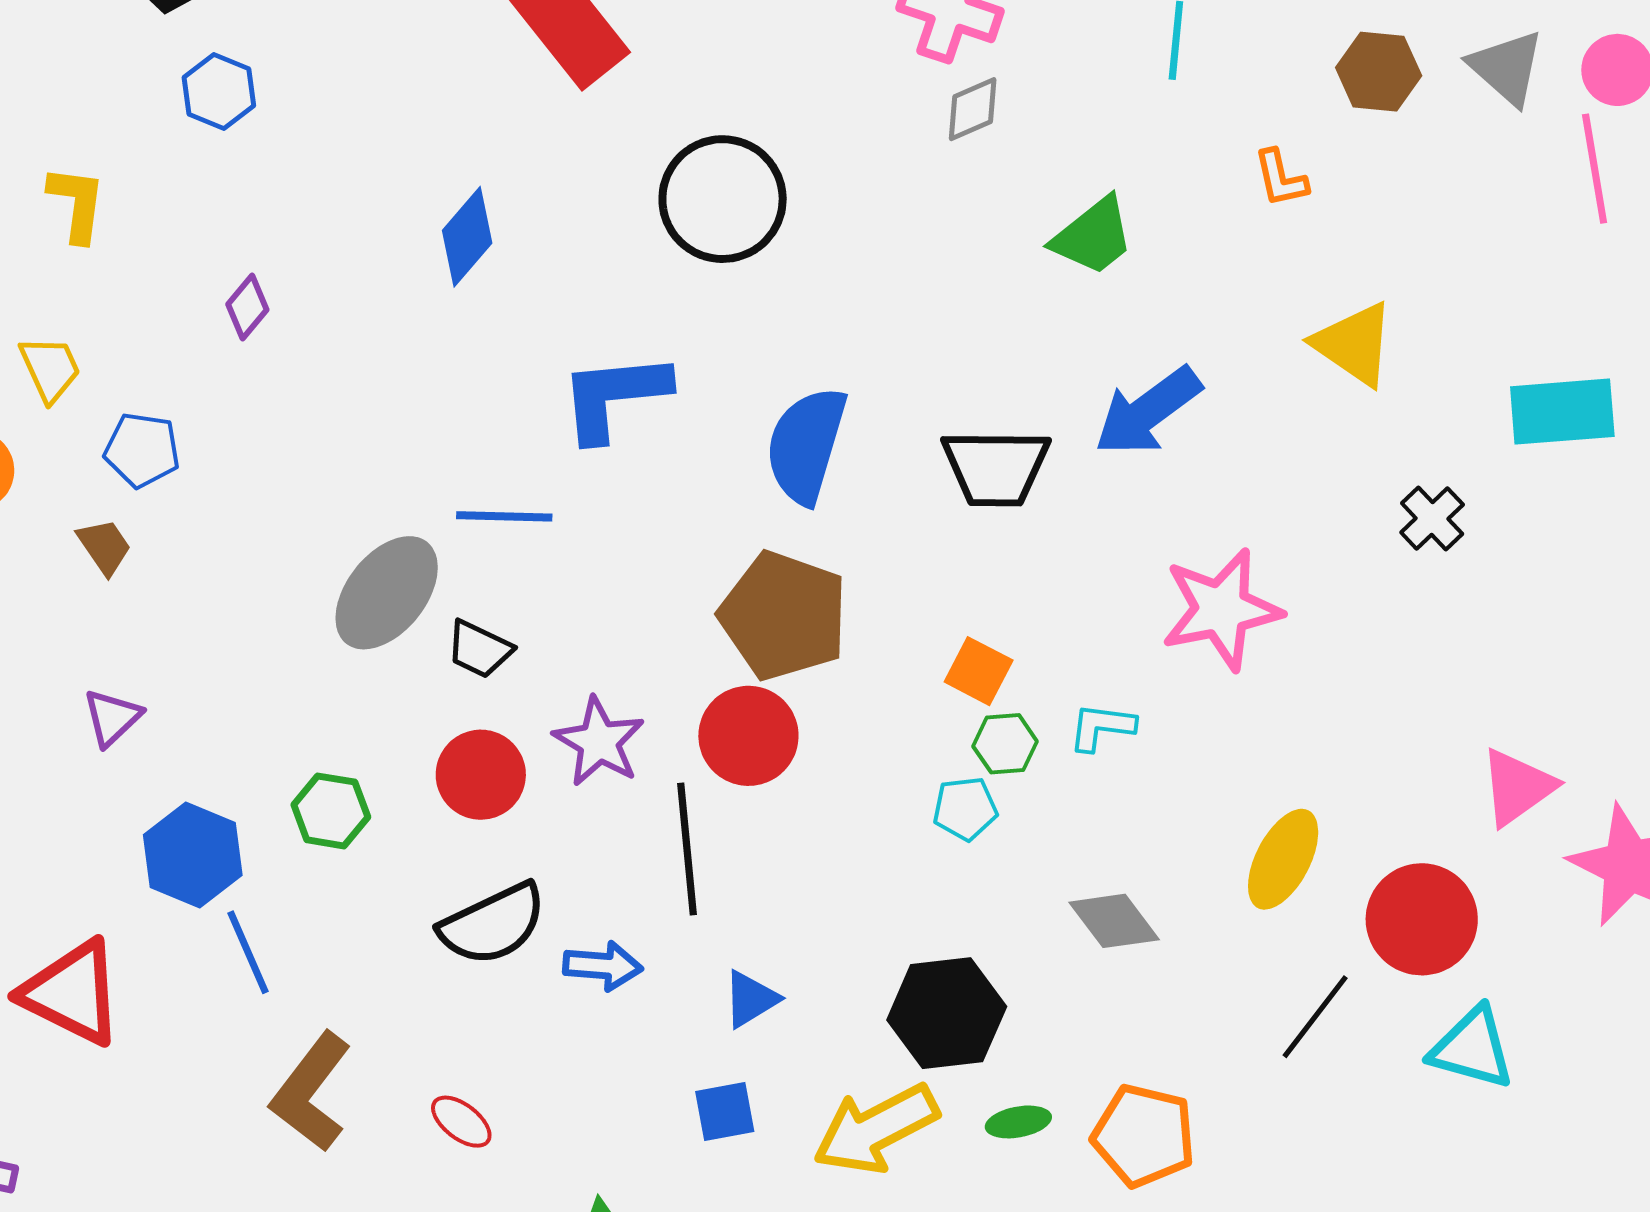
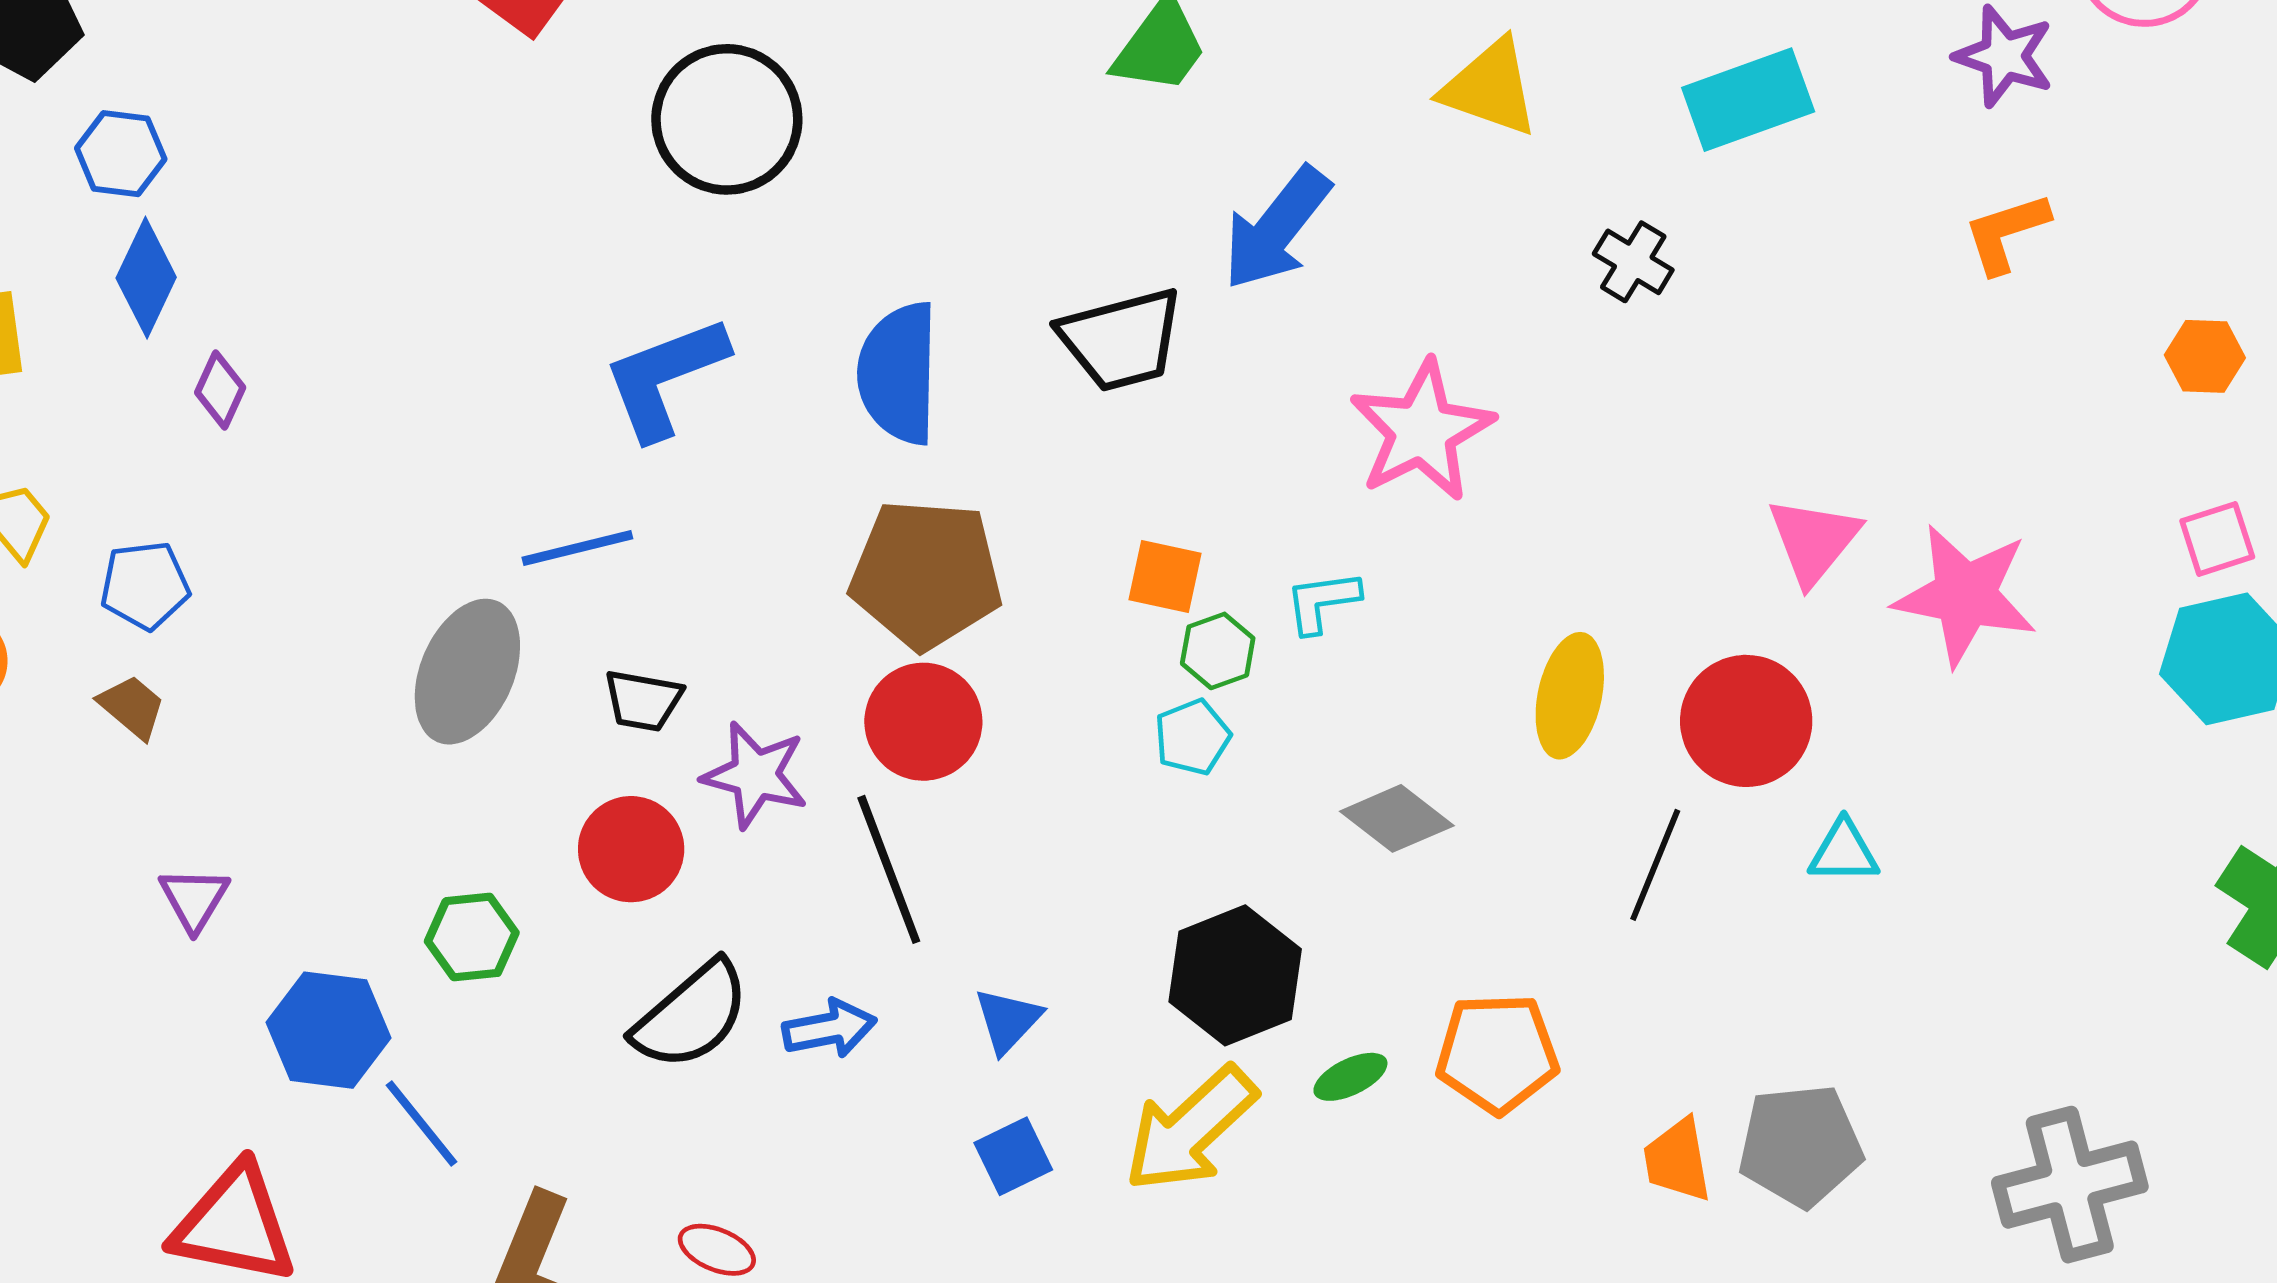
blue diamond: (467, 237) -> (146, 278), moved
black trapezoid: (479, 649) -> (643, 700), moved
cyan triangle: (1472, 1048) -> (1844, 852), size x0.7

